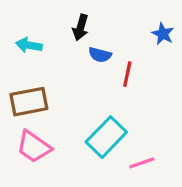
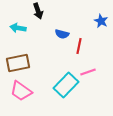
black arrow: (81, 27) -> (38, 11), moved, turned -35
pink line: (142, 163) -> (88, 72), moved

